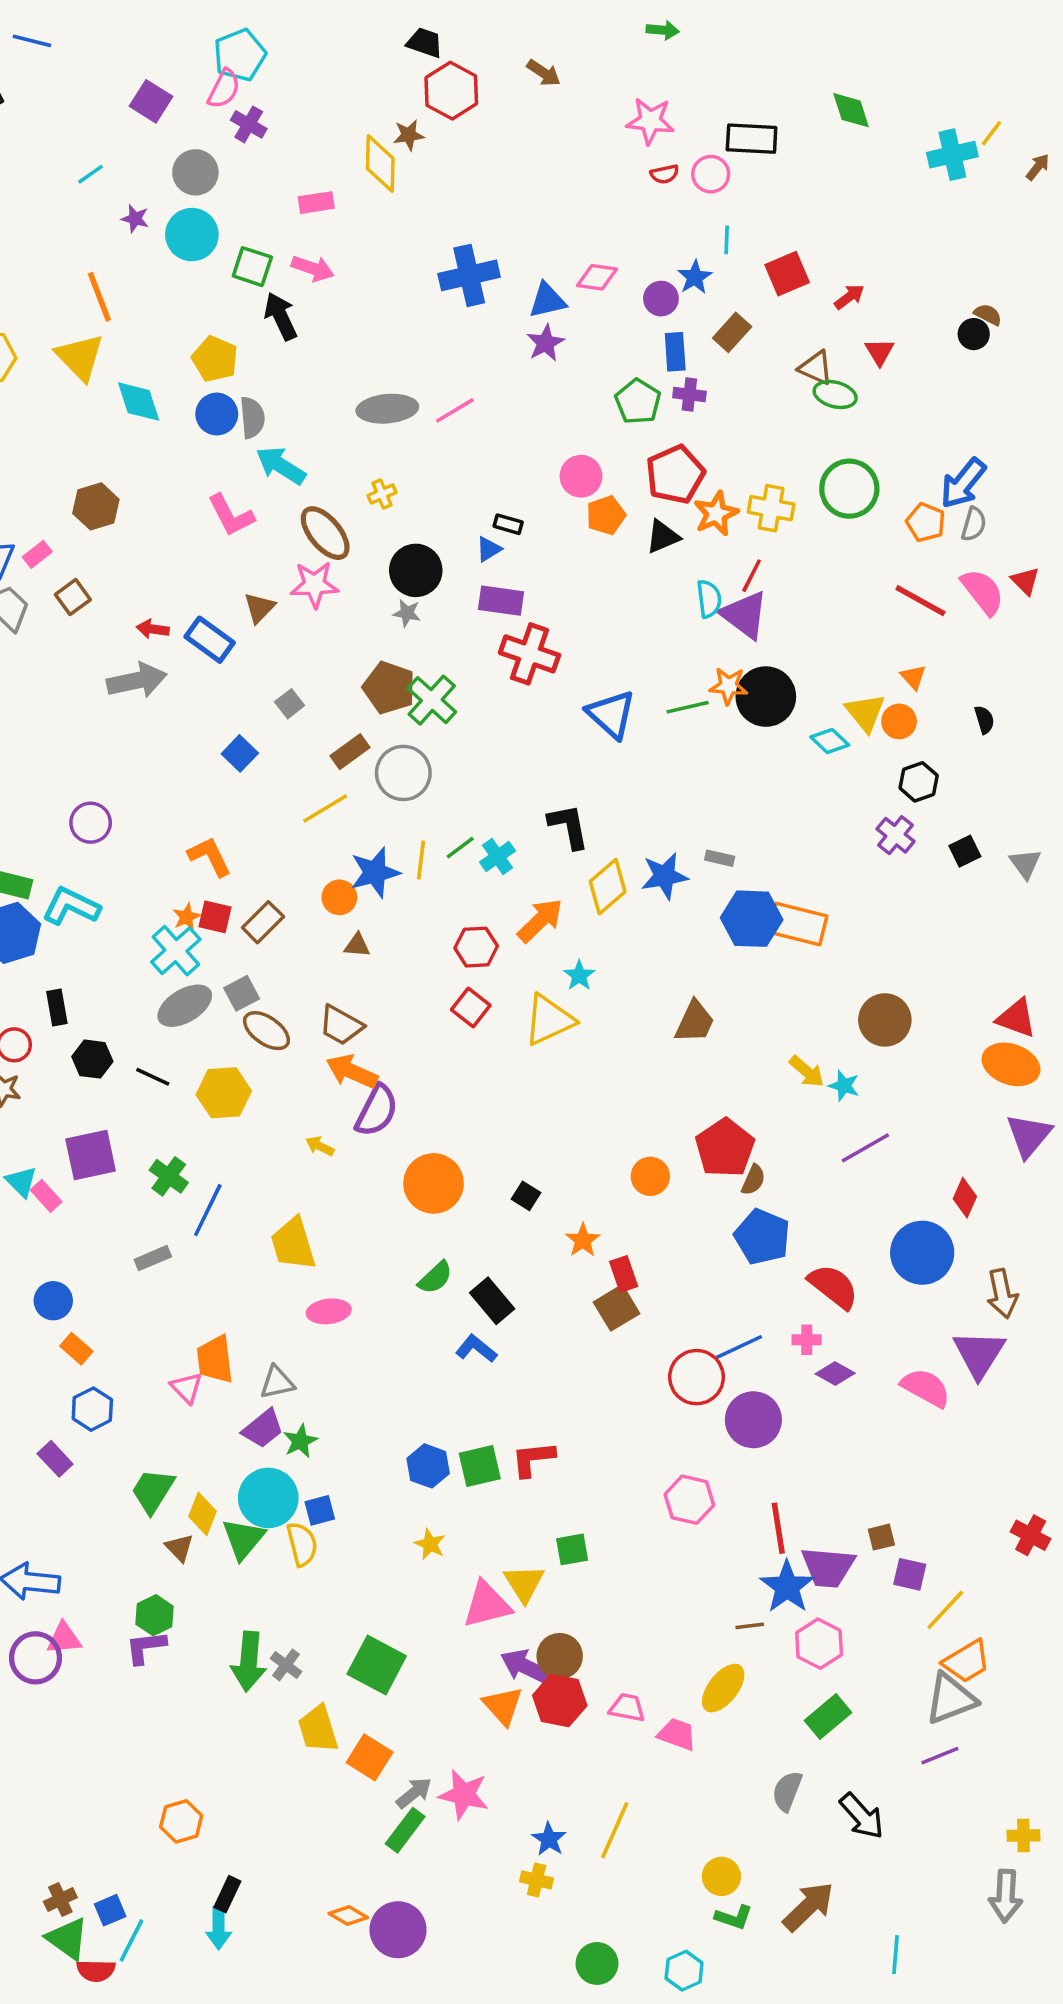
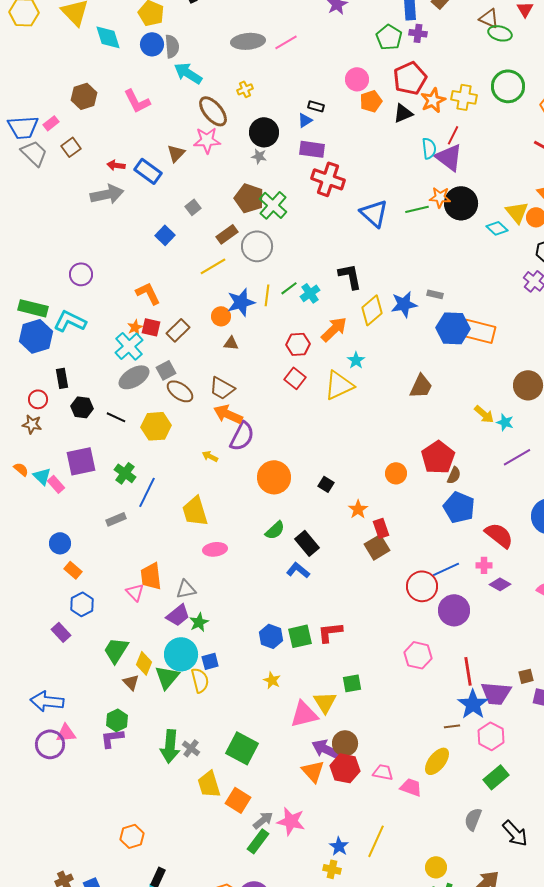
pink L-shape: (231, 515) -> (137, 101), moved

